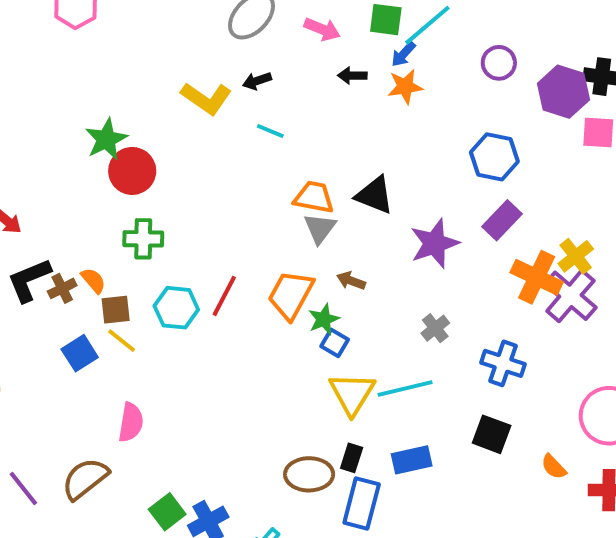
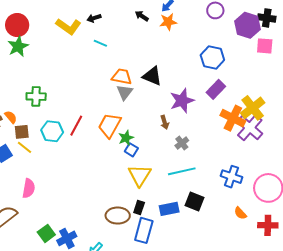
black arrow: (352, 76) -> (142, 16), turned 32
red circle: (132, 171) -> (17, 25), moved
yellow cross: (576, 256) -> (253, 108), size x1.4
brown arrow: (351, 281) -> (165, 122), moved, turned -128
blue cross: (503, 363) -> (231, 177), moved
cyan line: (405, 389) -> (182, 171), moved
black square: (492, 434) -> (195, 201), moved

